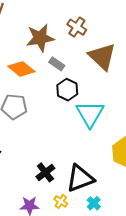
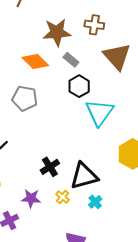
brown cross: (77, 27) -> (94, 25), turned -30

